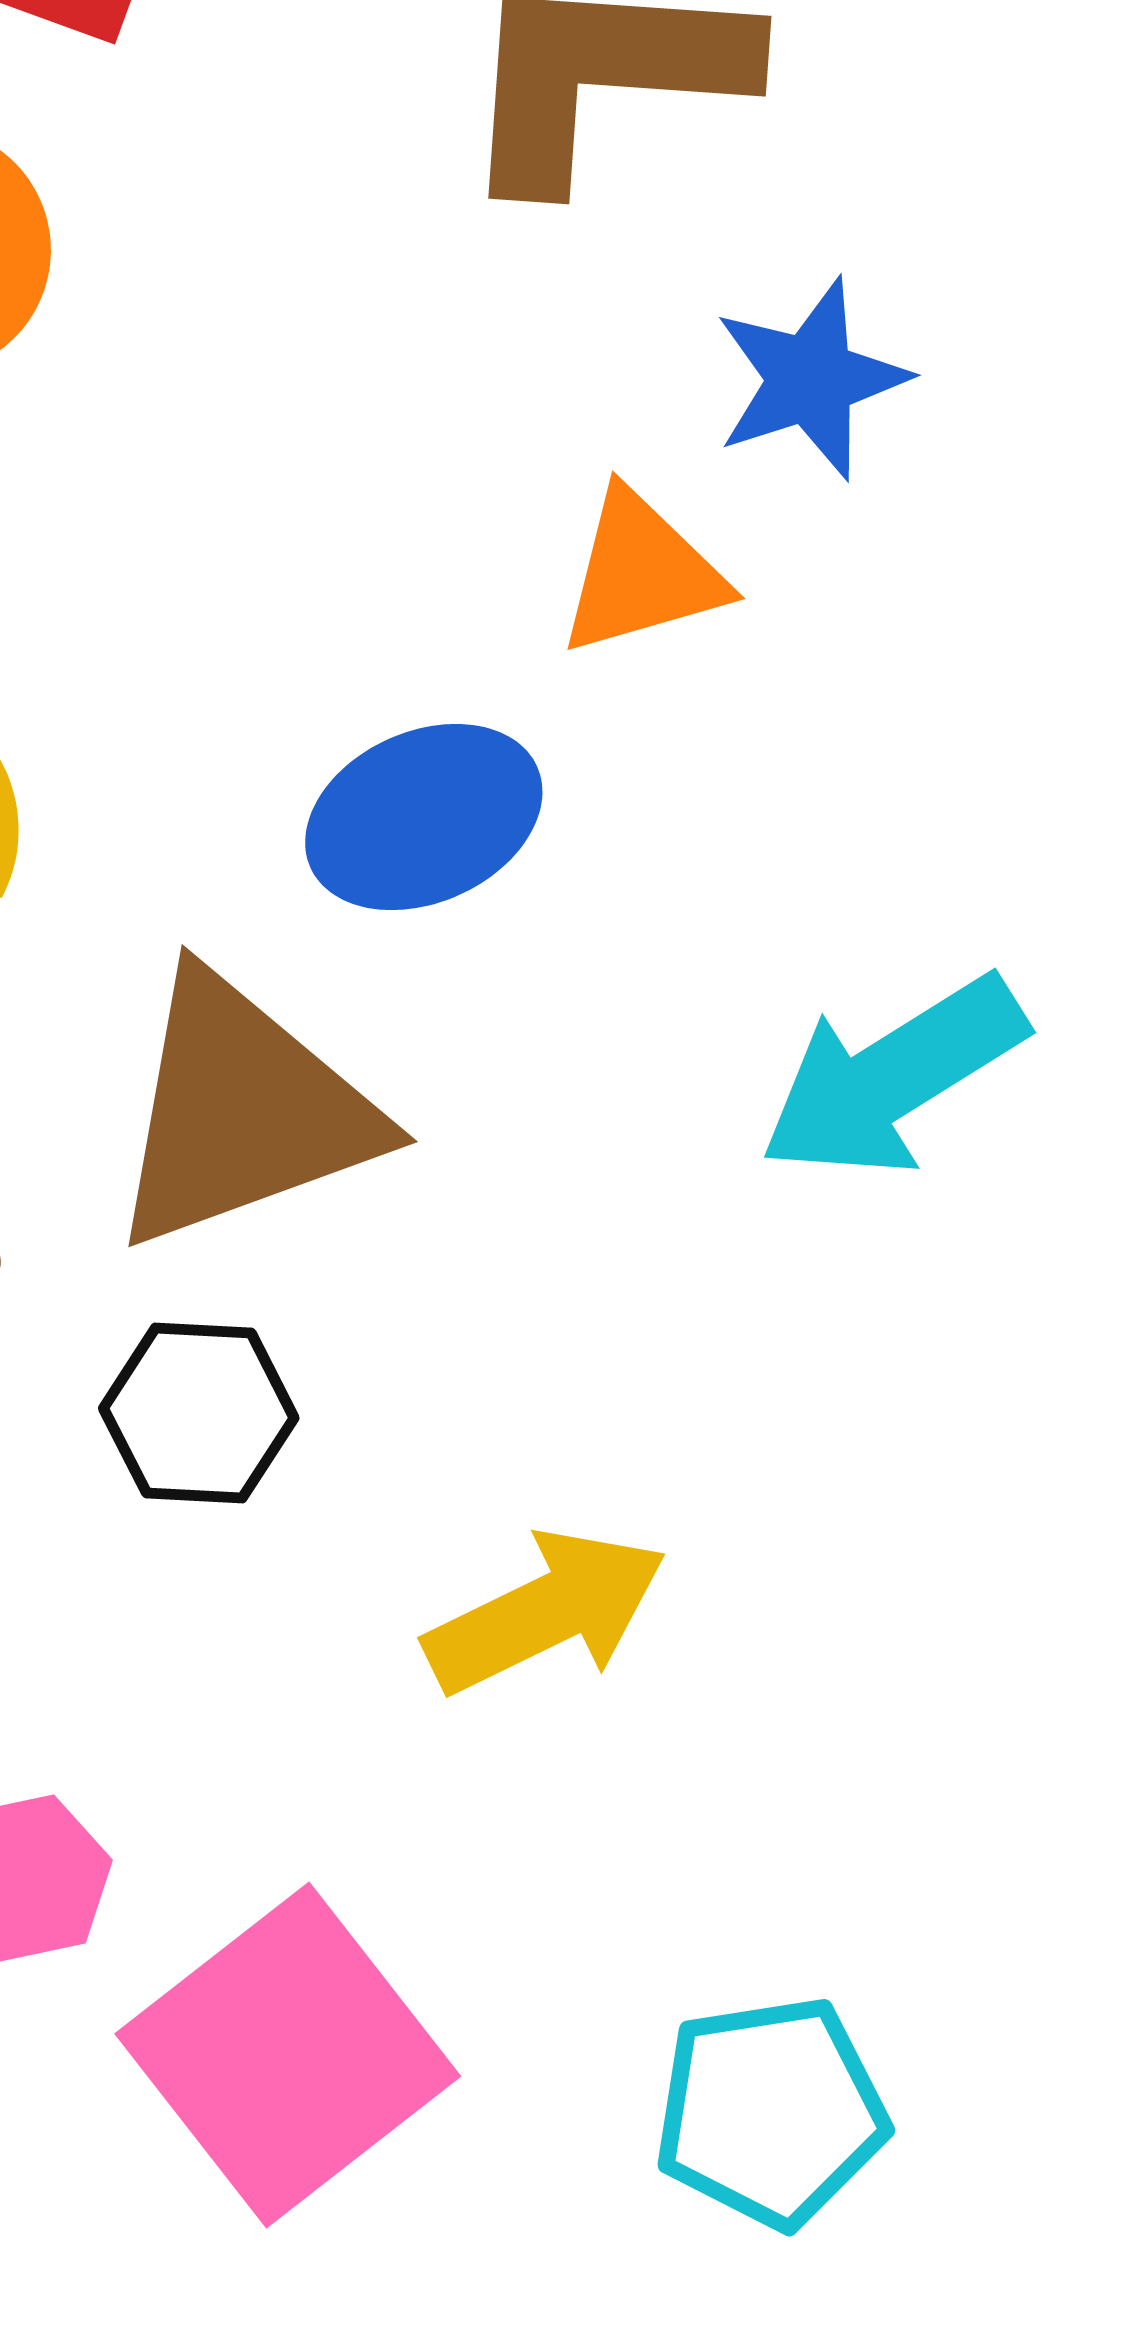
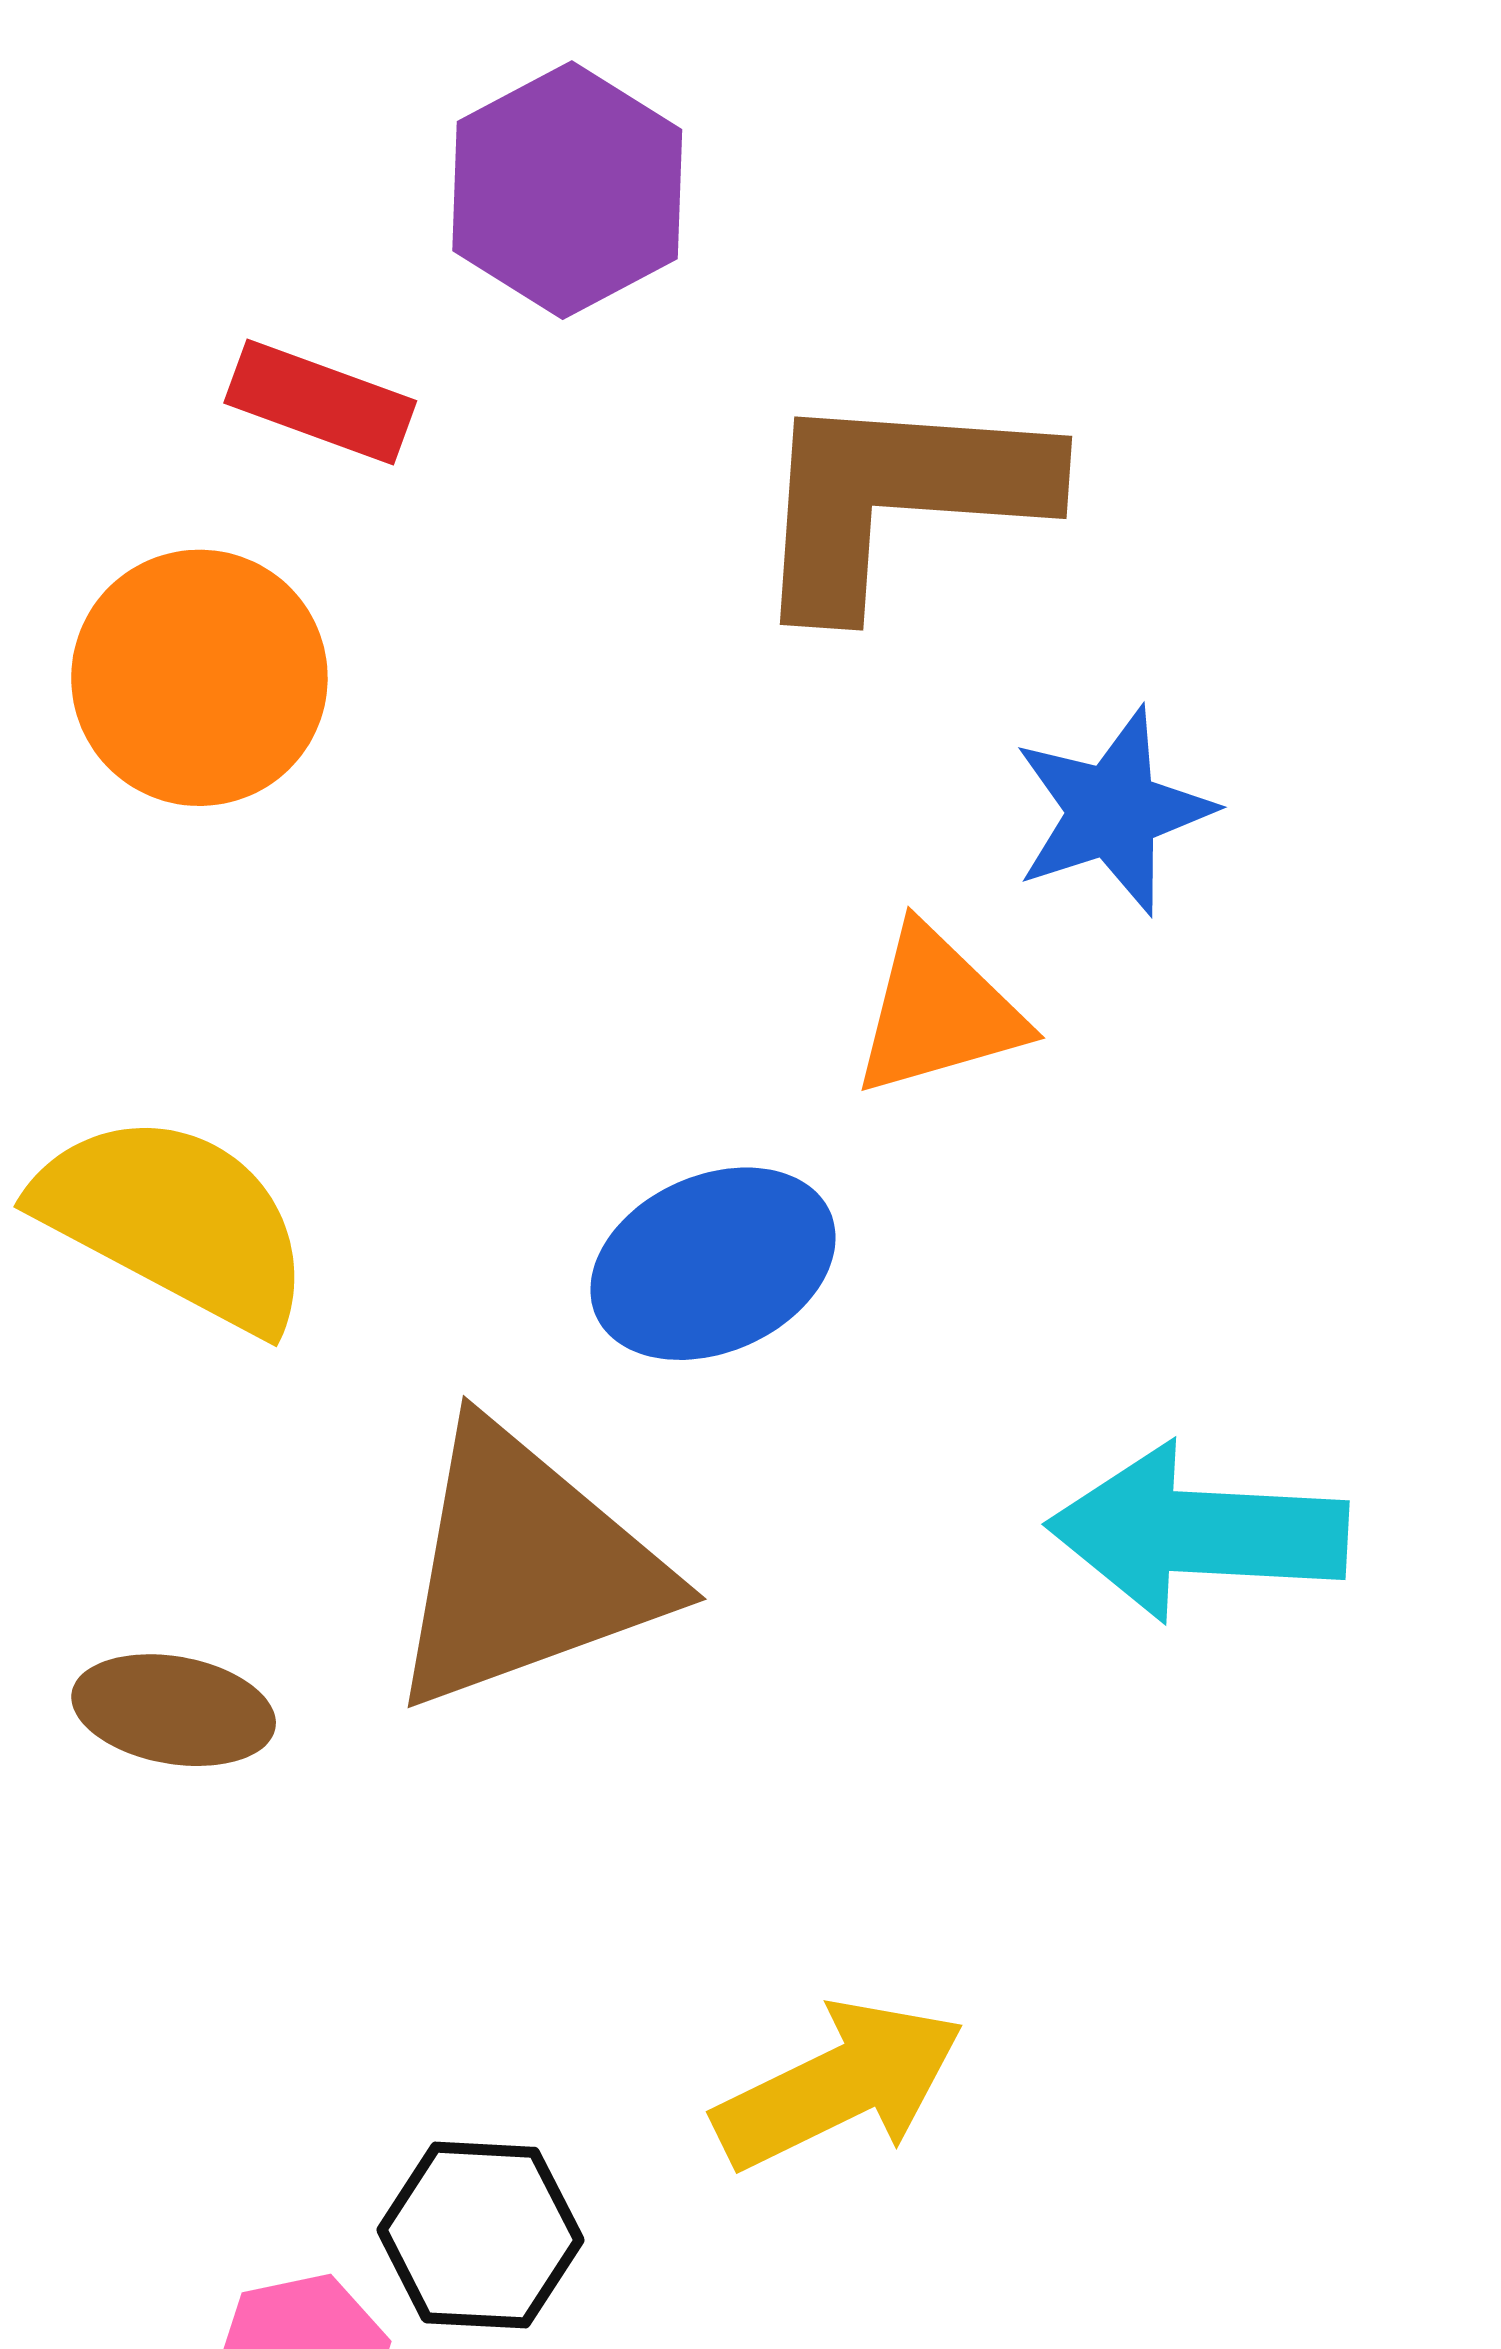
cyan arrow: (893, 1077) -> (1198, 1532), turned 35
black hexagon: (199, 1413) -> (480, 2235), moved

